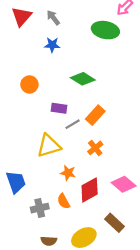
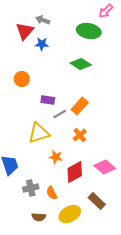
red triangle: (22, 16) -> (25, 31), moved
gray arrow: (53, 18) -> (43, 20), turned -32
green diamond: (83, 79) -> (81, 64), moved
orange semicircle: (63, 201) -> (52, 193), moved

